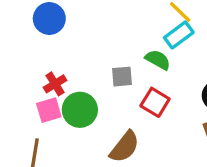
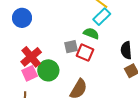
red cross: (55, 84) -> (31, 57), size x1.5
red square: (155, 102) -> (85, 53), moved

